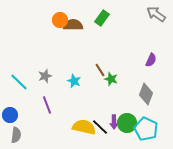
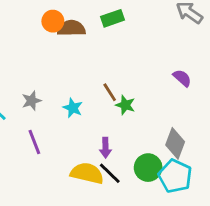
green rectangle: (102, 18) -> (113, 18), turned 35
purple semicircle: (151, 60) -> (182, 78), turned -72
gray diamond: (146, 94) -> (175, 143), moved
purple arrow: (114, 122) -> (105, 148), moved

